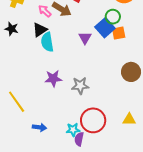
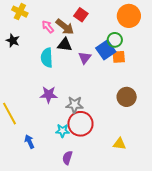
black triangle: (40, 30) -> (65, 45), moved, turned 35
red circle: (93, 120) -> (80, 124), moved
blue arrow: (40, 127) -> (29, 142), turned -128
cyan star: (73, 130) -> (62, 131), moved

